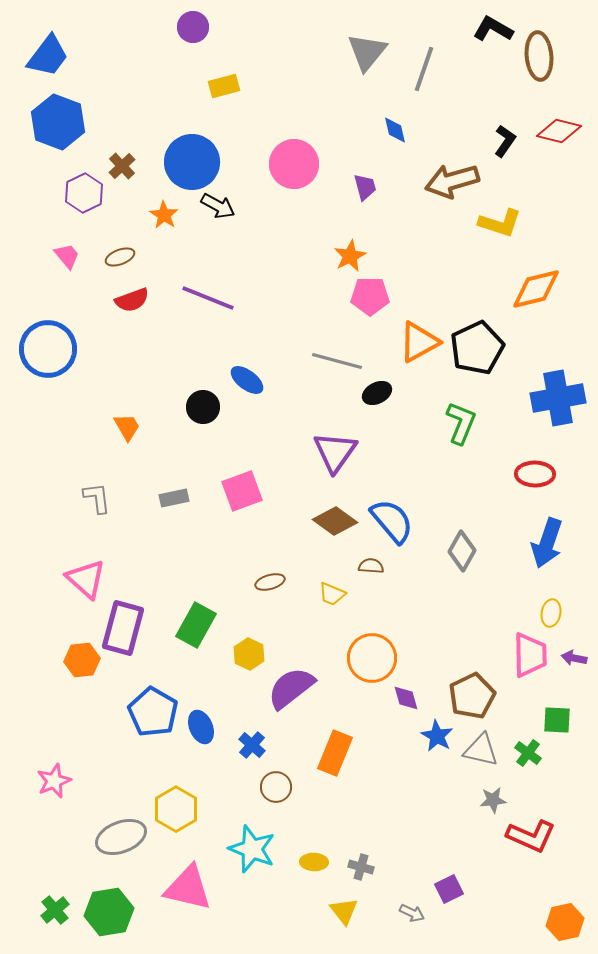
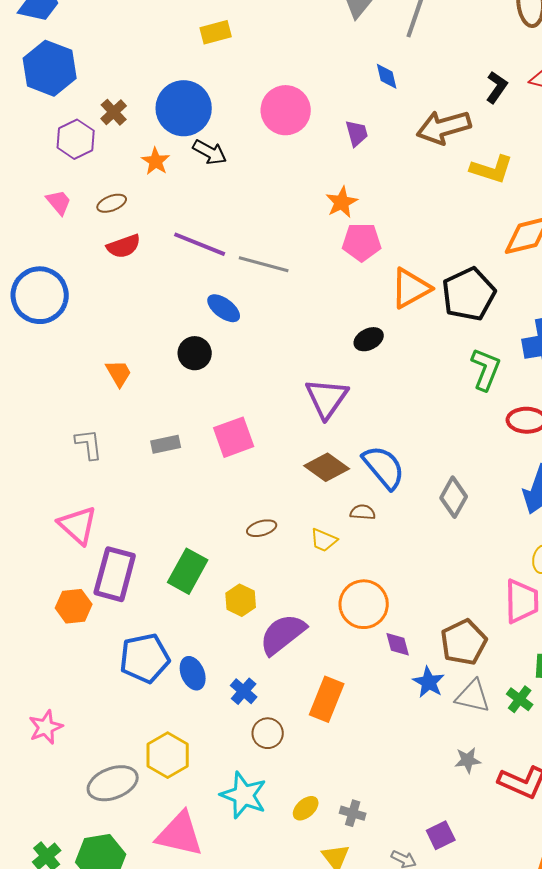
gray line: (337, 361) -> (264, 264), moved
blue ellipse: (247, 380) -> (224, 308), moved
green L-shape: (461, 423) -> (486, 369), moved
blue pentagon: (153, 712) -> (145, 658), turned 30
gray star: (493, 800) -> (468, 760), moved
yellow ellipse: (314, 862) -> (306, 808), turned -44

